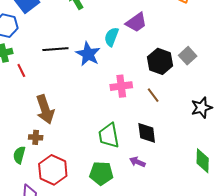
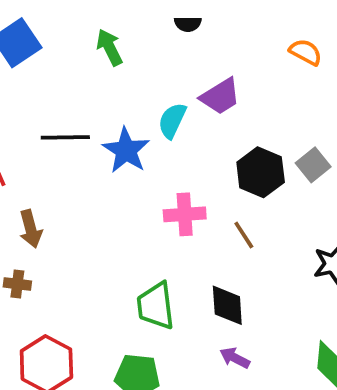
brown arrow: (45, 109) -> (31, 229), moved, size x0.7
brown cross: (36, 137) -> (17, 284), moved
purple arrow: (137, 162) -> (235, 358), moved

